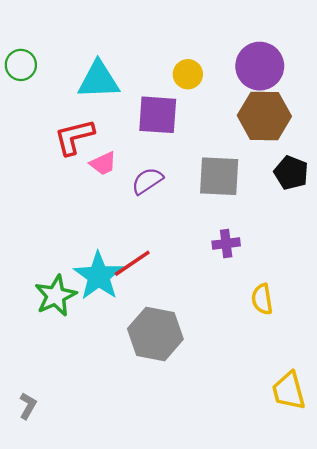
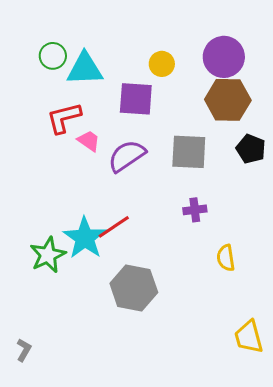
green circle: (21, 65) -> (53, 56), moved
pink trapezoid: (103, 164) -> (89, 141), turned -120
purple semicircle: (147, 181) -> (127, 156), size x1.4

